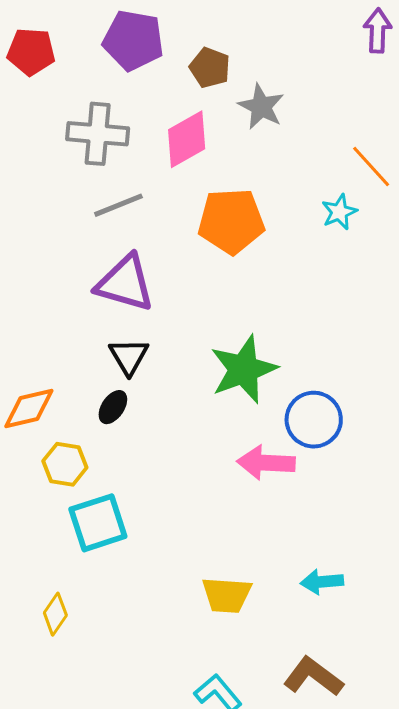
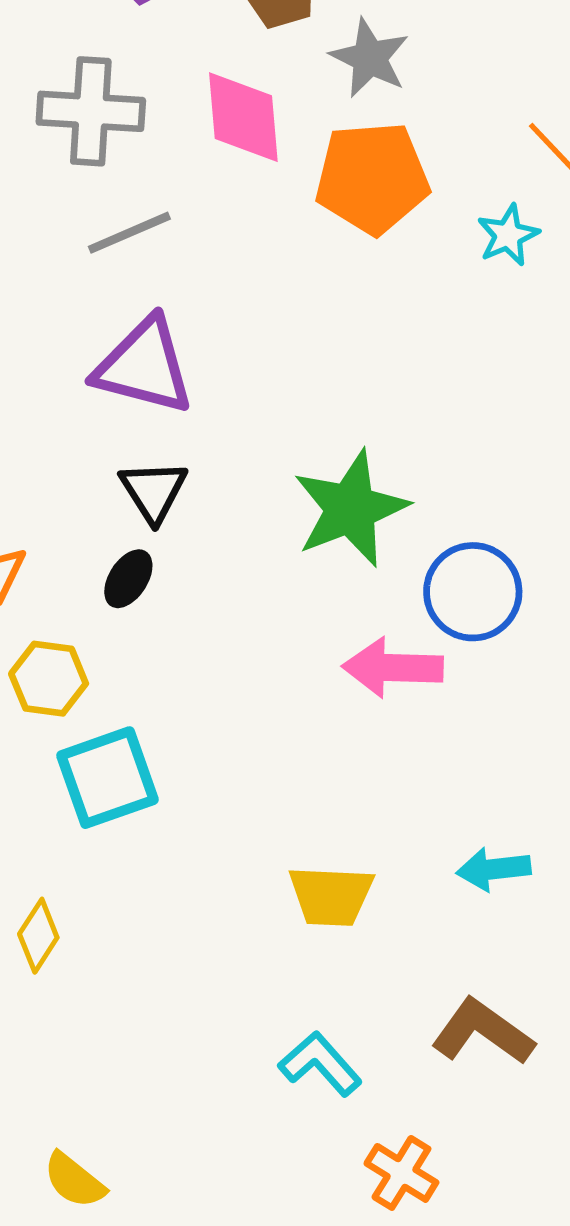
pink diamond: (187, 139) -> (243, 117), turned -64
orange pentagon: (231, 221) -> (372, 178), moved

